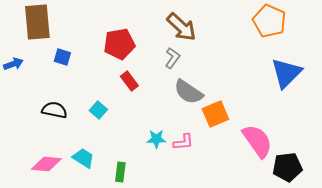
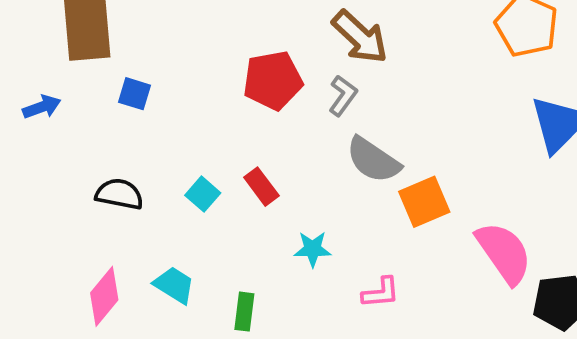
red pentagon: (119, 44) -> (273, 80), moved
red rectangle: (129, 81) -> (261, 187), moved
pink L-shape: (183, 142) -> (381, 293), moved
pink diamond: (46, 164) -> (104, 296), turned -56

